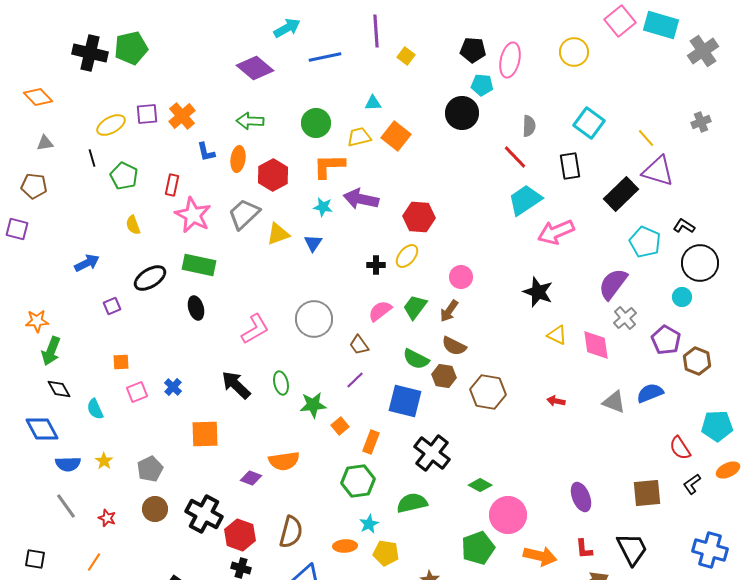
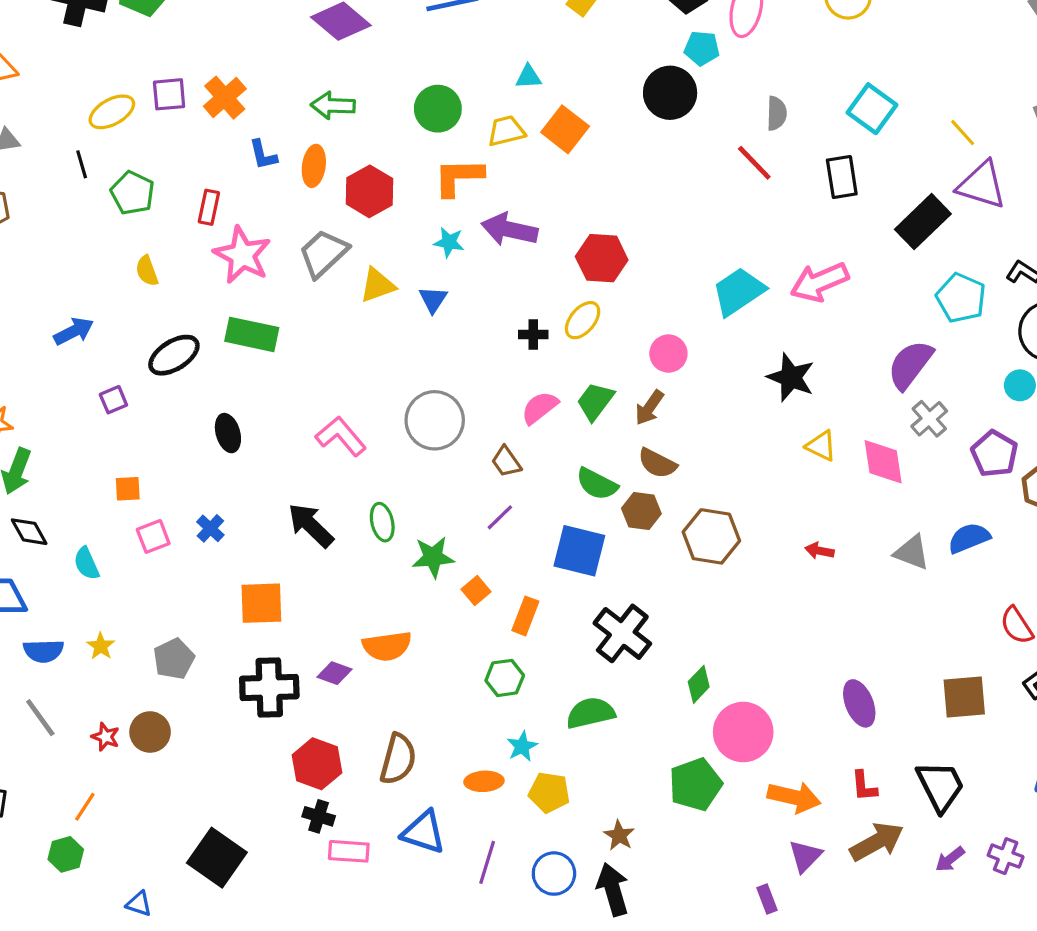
cyan trapezoid: (525, 200) -> (738, 292), moved
black ellipse: (196, 308) -> (228, 433), moved
pink L-shape: (255, 329) -> (341, 436), turned -100
green hexagon: (358, 481) -> (505, 678), size x0.7
green diamond: (480, 485) -> (699, 684), turned -75
brown circle: (155, 509) -> (150, 732), moved
black cross: (204, 514) -> (269, 687), moved, turned -30

